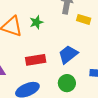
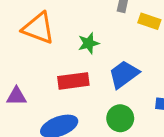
green star: (36, 22) -> (89, 43), moved

